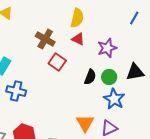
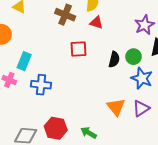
brown cross: (45, 39) -> (65, 15), moved
purple star: (107, 48) -> (144, 25), moved
red square: (57, 62) -> (78, 49), turned -30

